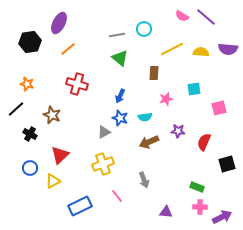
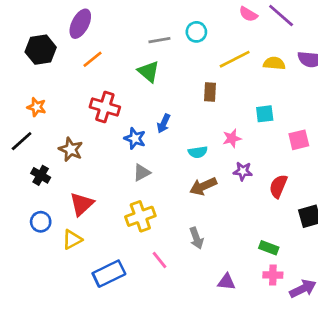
green triangle: (120, 58) -> (149, 72), moved
pink star: (166, 99) -> (232, 138), moved
blue star: (120, 118) -> (135, 138), moved

